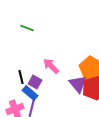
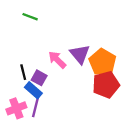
purple triangle: (78, 84) -> (80, 54), moved

